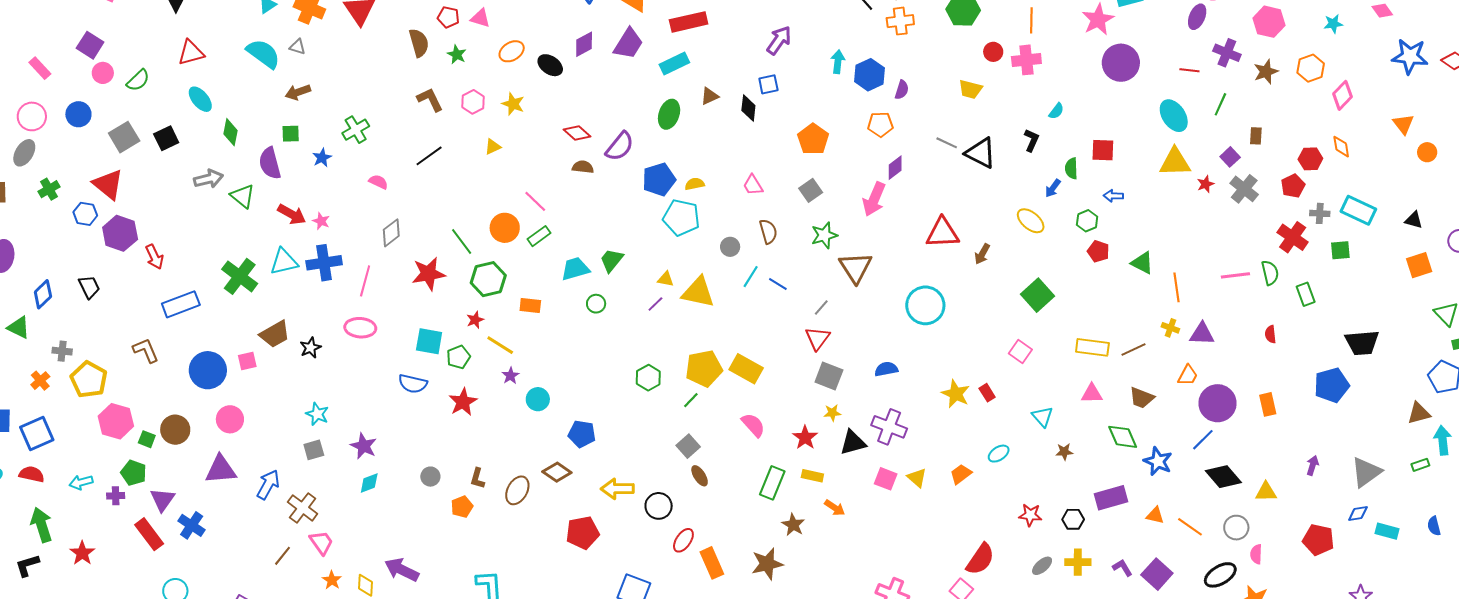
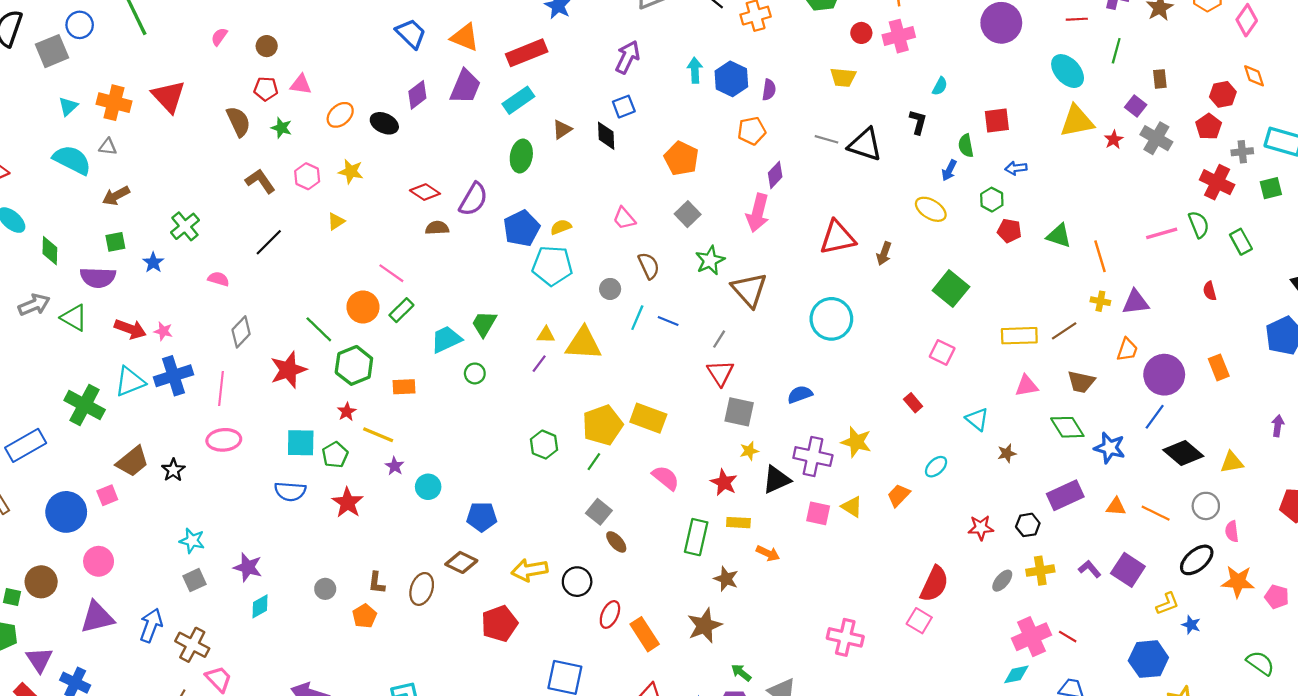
purple semicircle: (270, 163) -> (98, 277), turned -64
yellow star: (956, 394) -> (856, 442), moved

